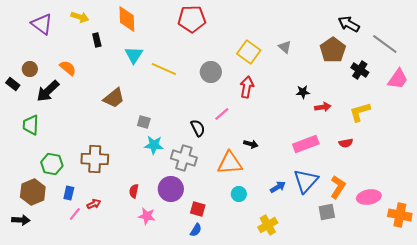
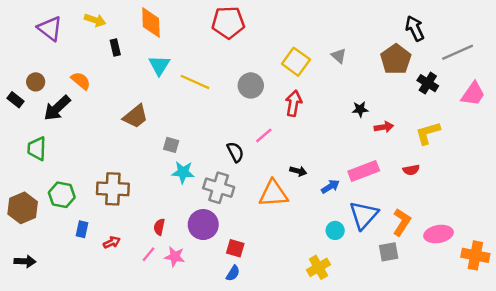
black arrow: (349, 24) -> (415, 28), turned 35
gray line: (385, 44) -> (458, 52), turned -60
blue arrow: (278, 187) -> (330, 186), moved
brown hexagon: (33, 192) -> (23, 208), moved
cyan circle: (239, 194) -> (335, 230), moved
pink line: (75, 214) -> (149, 254), moved

